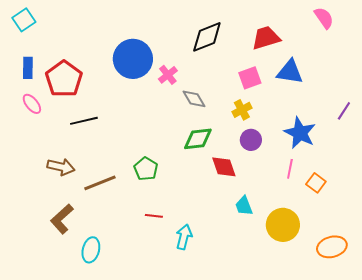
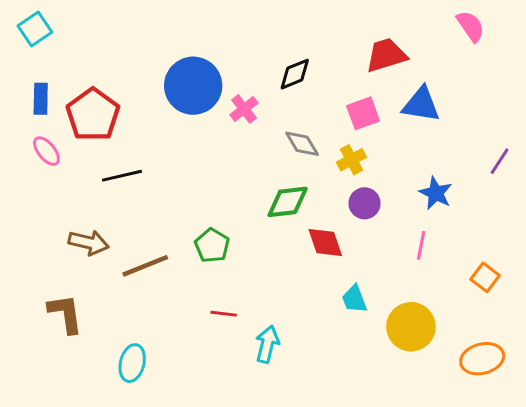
black diamond: (207, 37) -> (295, 74), moved, size x0.7
gray diamond: (194, 99) -> (302, 144), moved
blue star: (300, 133) -> (436, 193), size x0.7
orange square: (316, 183) -> (485, 277), moved
brown L-shape: (62, 219) -> (65, 314), moved, turned 124

